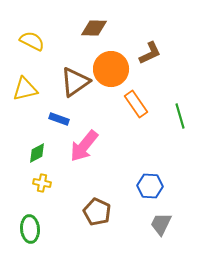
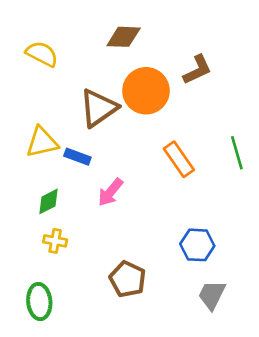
yellow triangle: (25, 89) -> (42, 142), moved
orange rectangle: (136, 104) -> (179, 159), moved
pink arrow: (84, 146) -> (110, 192), size x0.7

